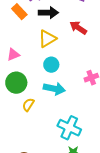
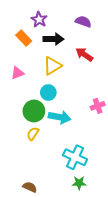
pink triangle: (13, 55) -> (17, 73), moved
cyan circle: (51, 65) -> (48, 93), moved
green circle: (16, 83) -> (34, 111), moved

